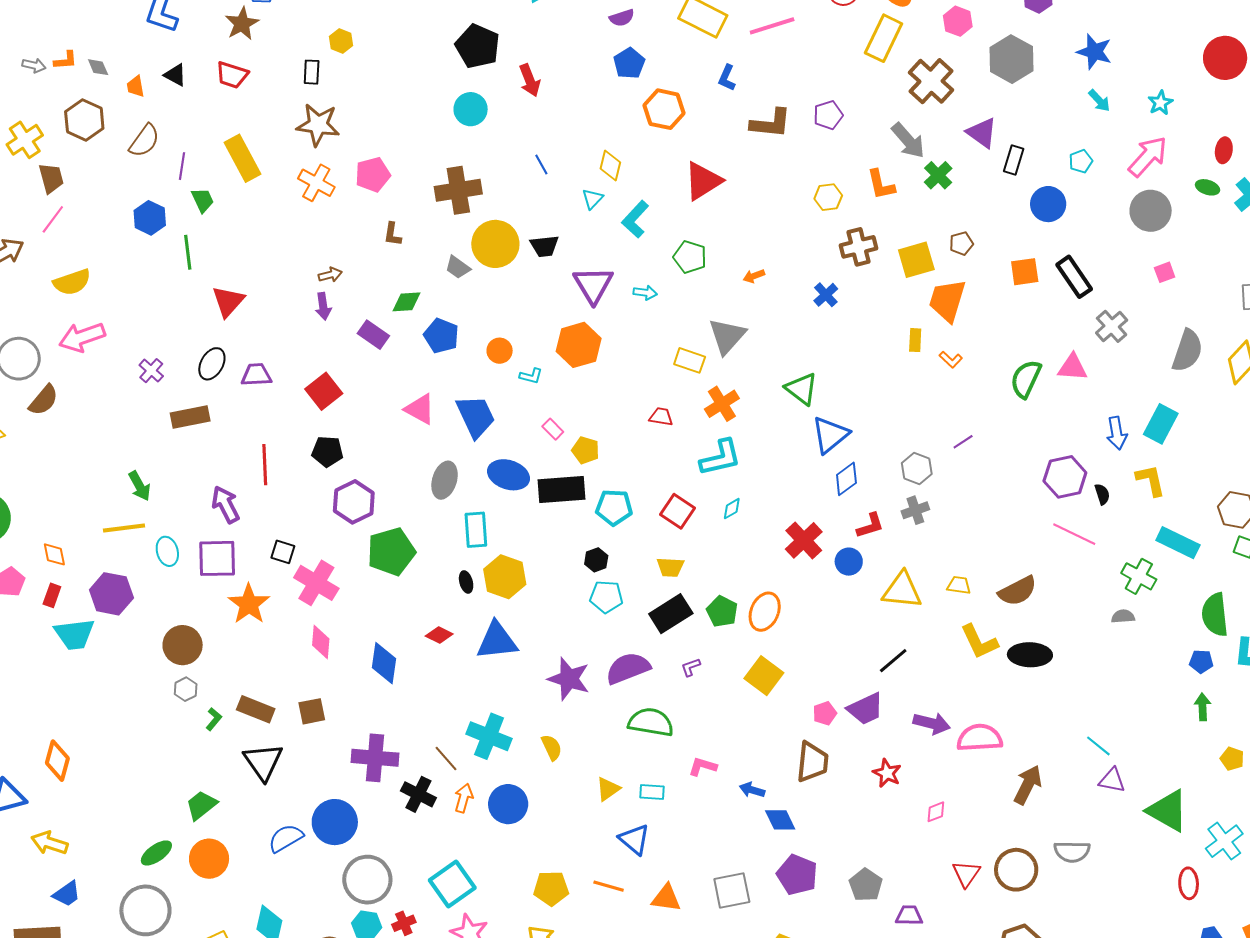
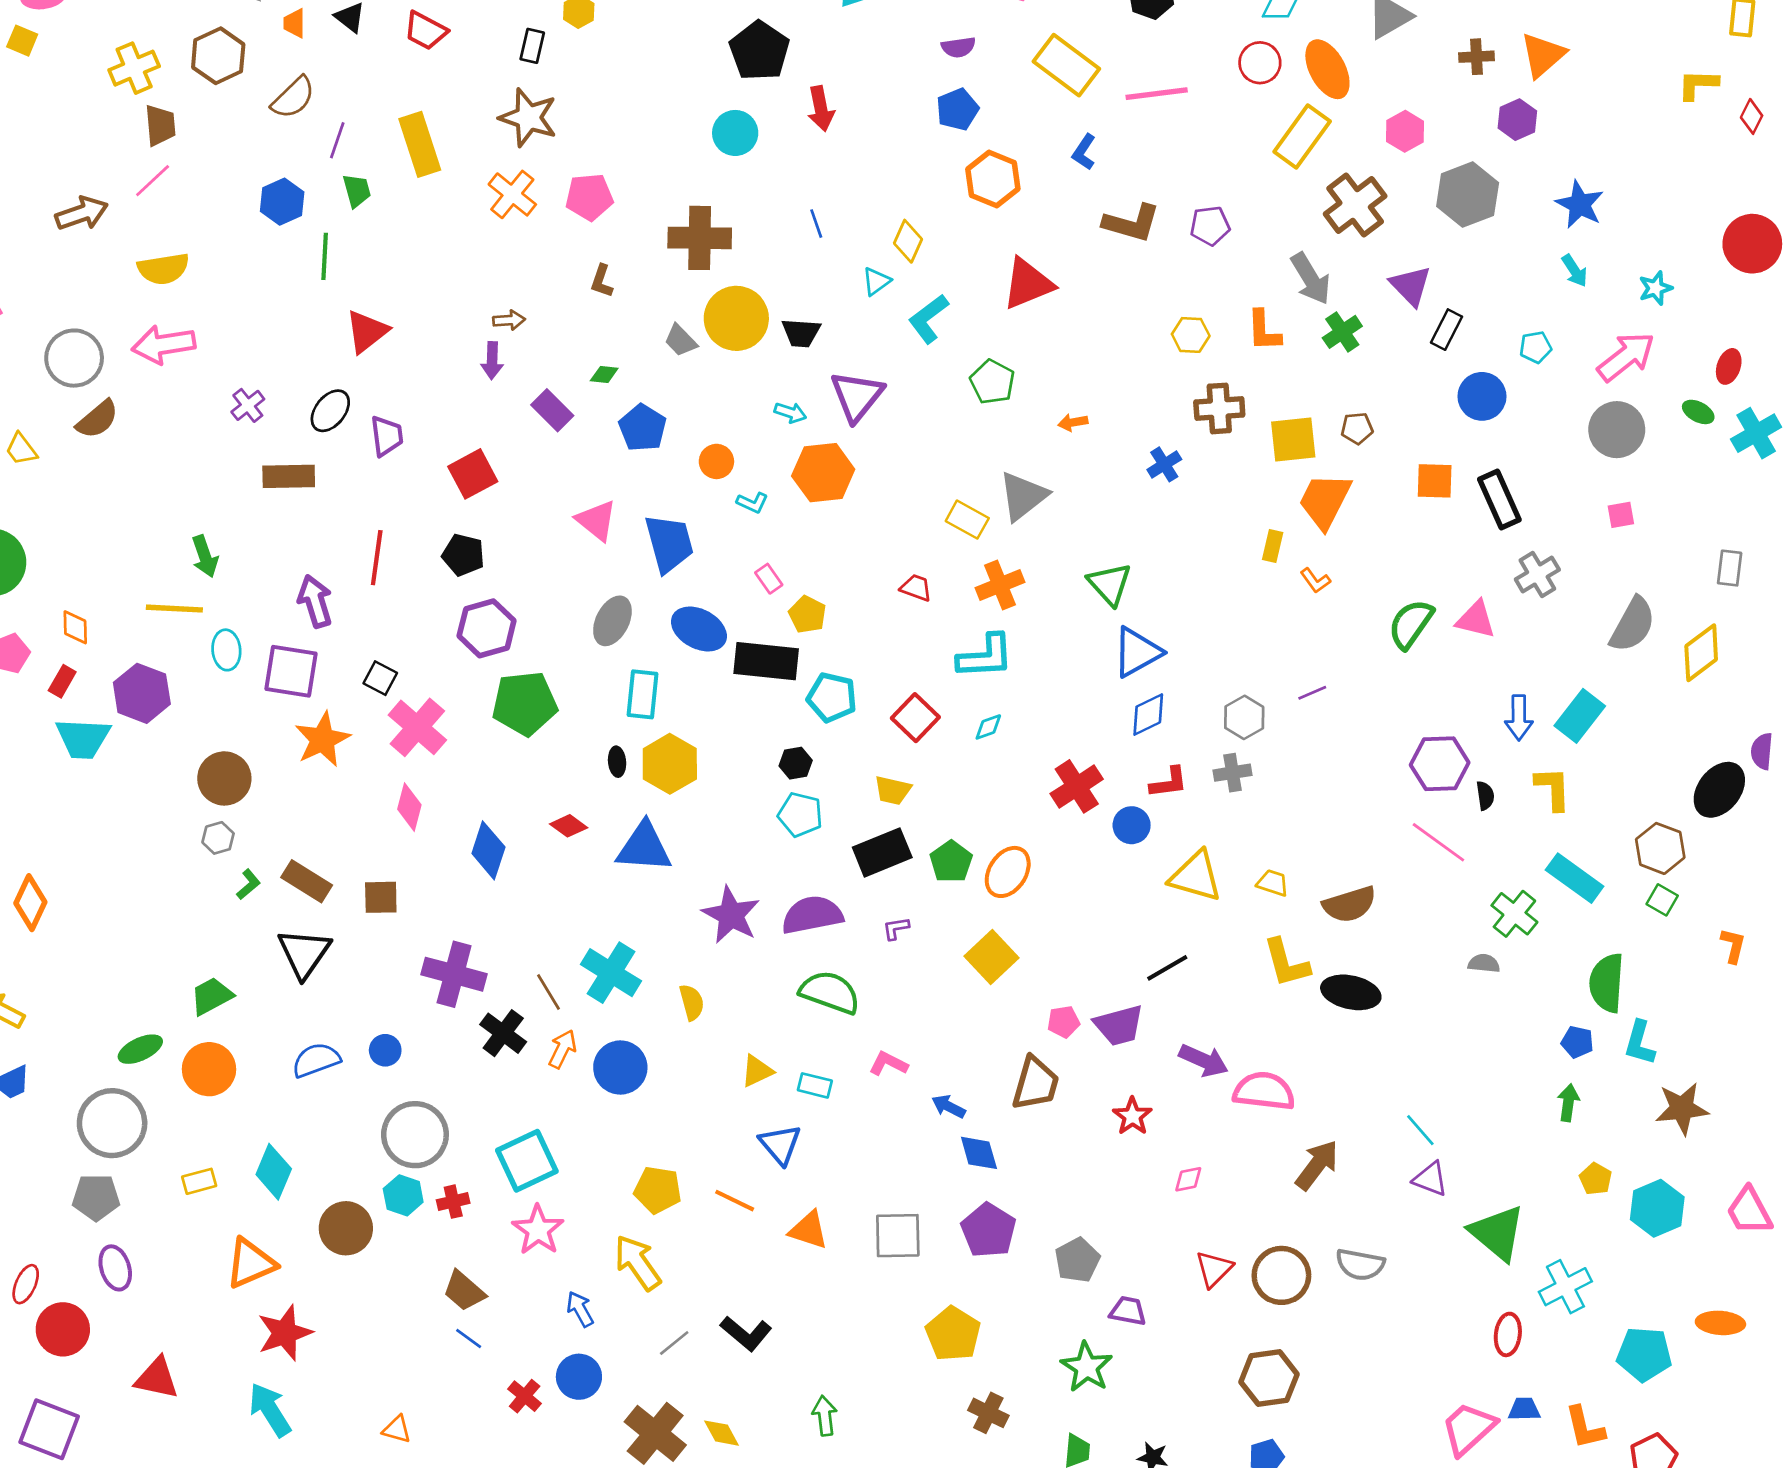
cyan arrow: (645, 293) -> (790, 413), moved
green diamond: (407, 302) -> (604, 374), size x0.7
purple trapezoid: (256, 375) -> (387, 436), turned 76
blue circle: (335, 822) -> (385, 1050), size x0.5

